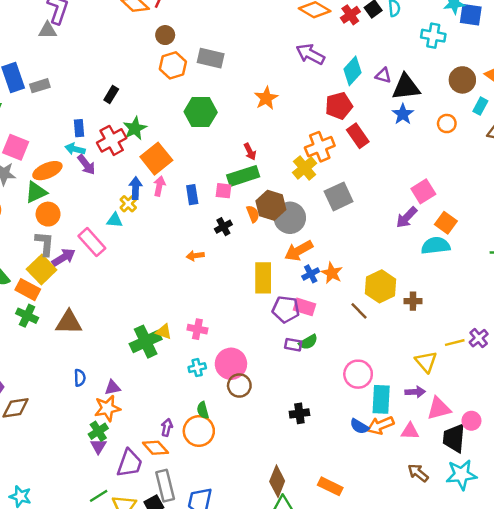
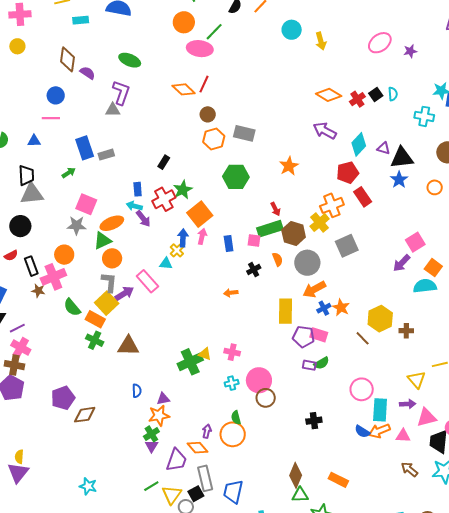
brown hexagon: (271, 205) -> (294, 234), moved

